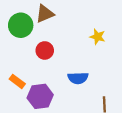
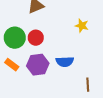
green circle: (21, 25) -> (15, 38), moved
purple hexagon: (40, 96) -> (38, 65), moved

